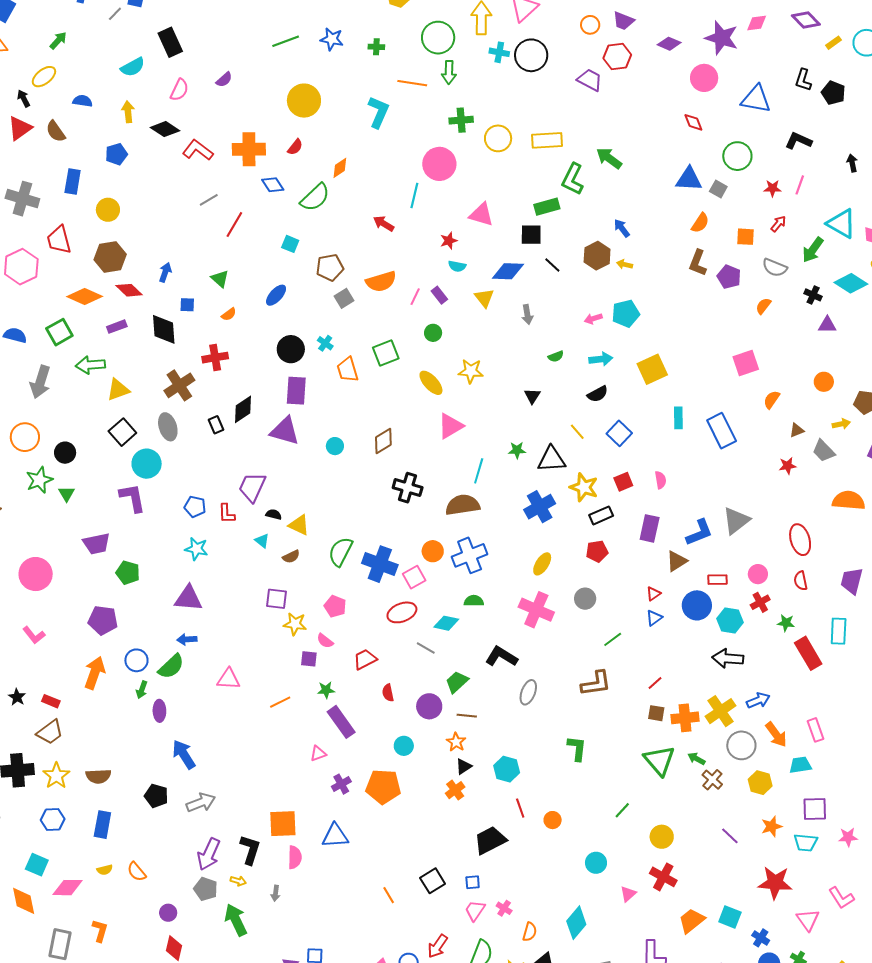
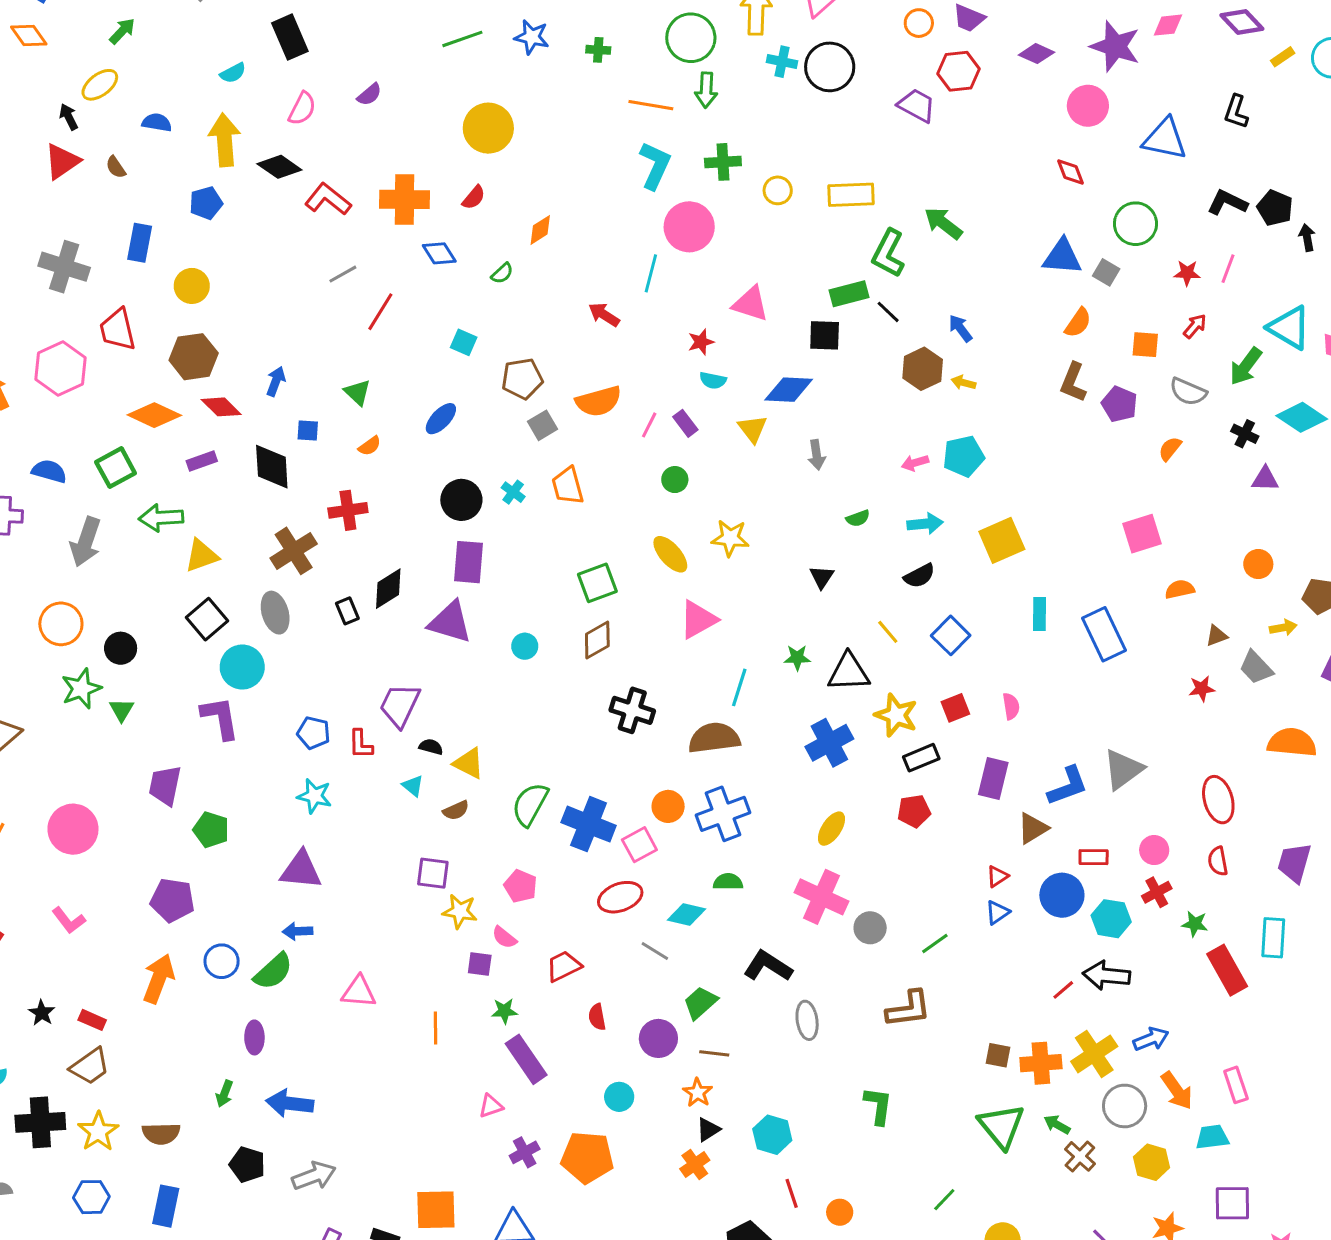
cyan semicircle: (133, 67) -> (233, 73), size x0.7
black pentagon: (833, 93) -> (1275, 208), moved
yellow arrow: (128, 112) -> (225, 140), size x1.6
cyan L-shape: (378, 112) -> (655, 166), moved
brown semicircle: (56, 131) -> (116, 167), size x0.7
yellow circle: (498, 138) -> (778, 190), size x0.7
green semicircle: (315, 197) -> (502, 273), size x0.5
black line: (552, 265) -> (888, 312), moved
green square: (386, 353) -> (597, 583), moved
orange trapezoid: (348, 370) -> (568, 486), moved
orange semicircle: (772, 400) -> (1180, 589), turned 42
purple trapezoid: (97, 544) -> (165, 785), turned 112
gray circle: (585, 599) -> (870, 928), moved
red line: (655, 683) -> (1063, 990), moved
green arrow: (142, 690) -> (224, 1094), moved
gray ellipse: (528, 692) -> (807, 1020), turned -30
orange line: (280, 702) -> (435, 1028), turned -65
blue arrow: (184, 754) -> (290, 1103), turned -52

